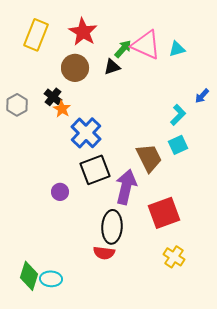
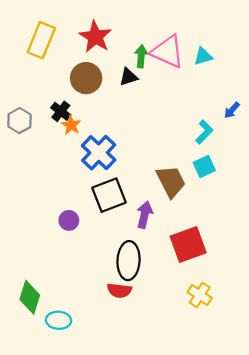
green arrow: (123, 49) -> (141, 56), turned -36
purple arrow: (126, 187) -> (145, 215), size x0.7
green diamond: (29, 276) -> (30, 297), moved

